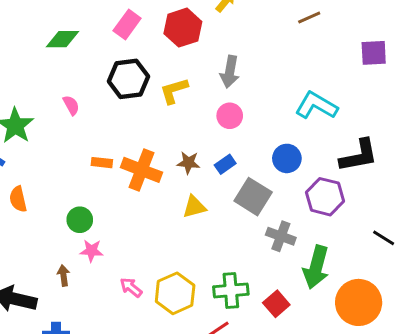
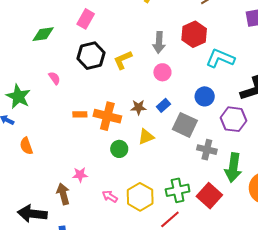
red hexagon: (183, 28) -> (194, 34), moved
green circle: (80, 220) -> (119, 149), moved
brown arrow: (63, 276) -> (63, 194), size x1.5
red square: (276, 304) -> (209, 196), size x1.4

